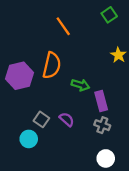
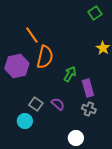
orange line: (63, 26) -> (32, 35), moved
green arrow: (80, 85) -> (70, 74), turned -77
white circle: (106, 158) -> (76, 138), moved

